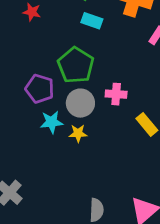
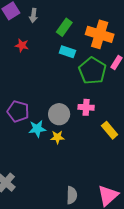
green pentagon: (76, 65) -> (92, 71), moved
purple pentagon: (40, 89) -> (18, 111), moved

